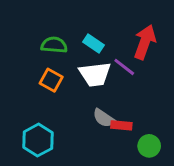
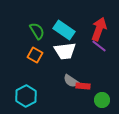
cyan rectangle: (94, 44) -> (64, 30), size x1.5
green semicircle: (54, 45) -> (37, 31), turned 54
purple line: (124, 67) -> (99, 46), moved

